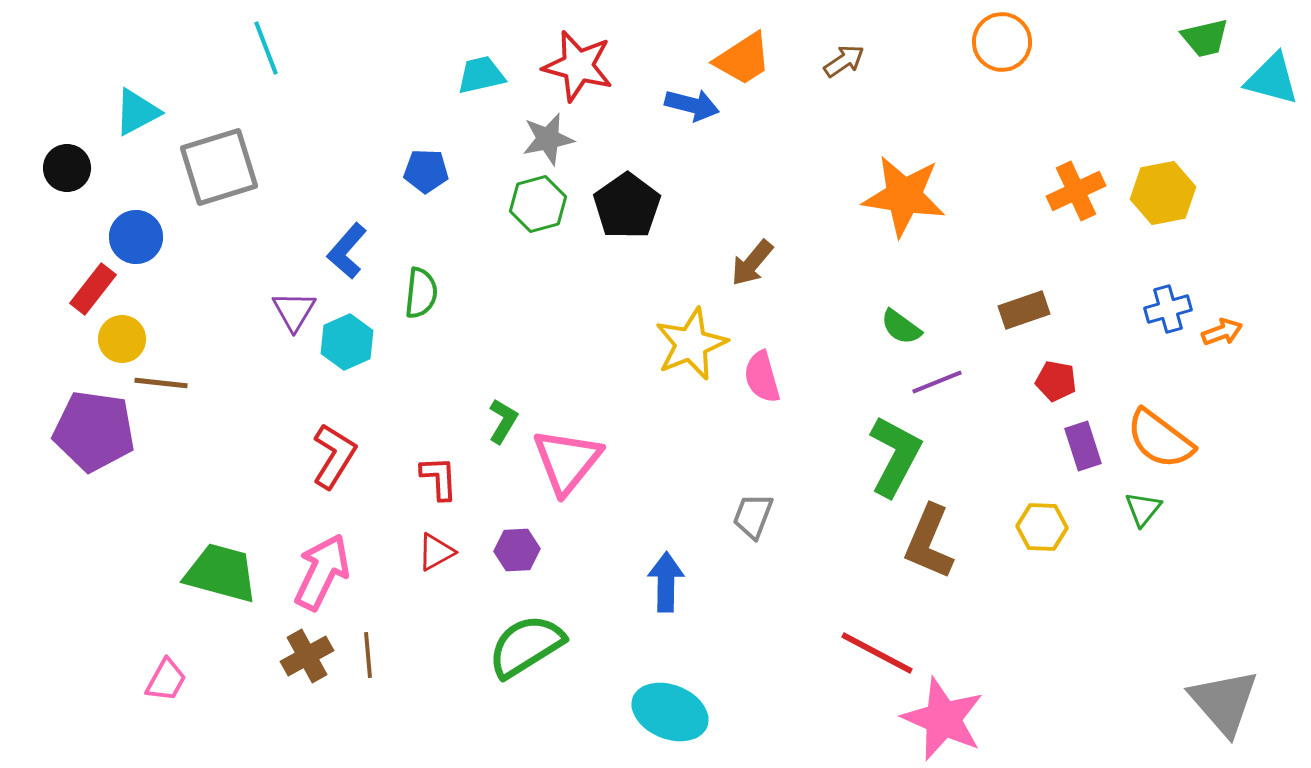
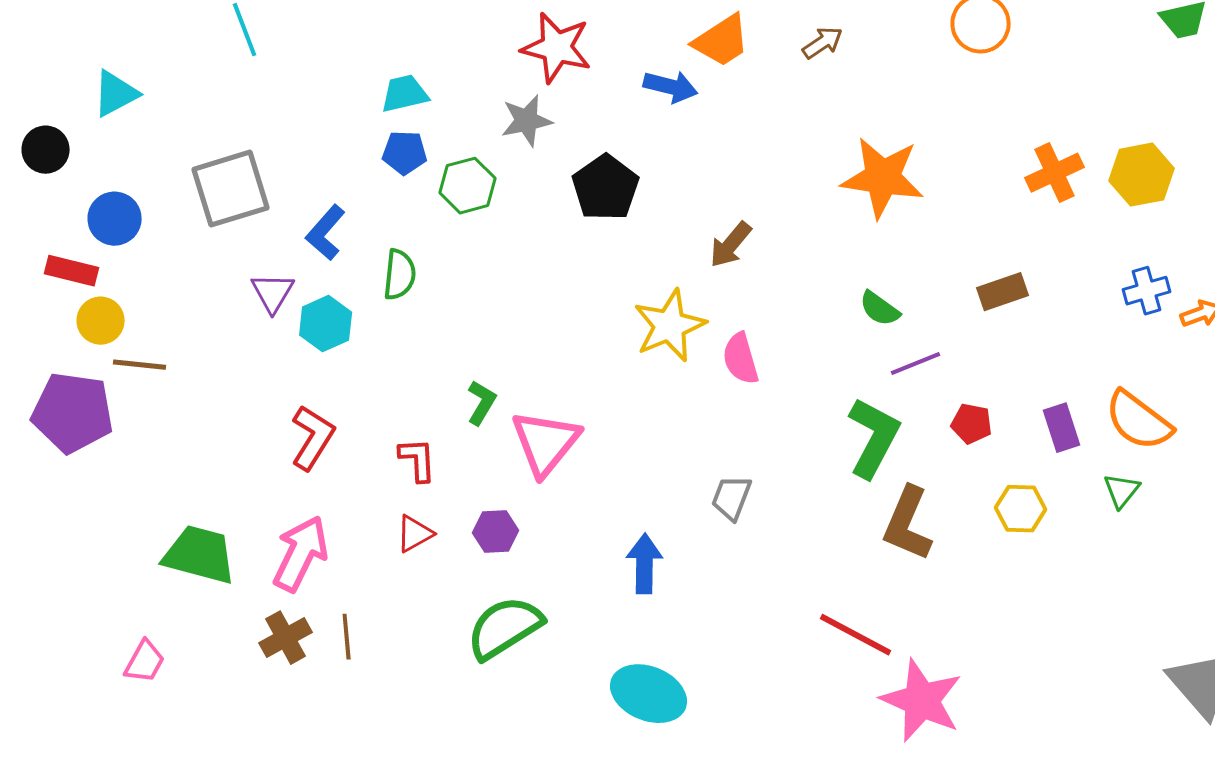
cyan trapezoid: (481, 75) -> (405, 94), moved
gray square: (219, 167) -> (231, 189), moved
green hexagon: (538, 204) -> (468, 186), moved
red rectangle: (93, 289) -> (72, 271), turned 66
red pentagon: (1056, 381) -> (972, 424), moved

